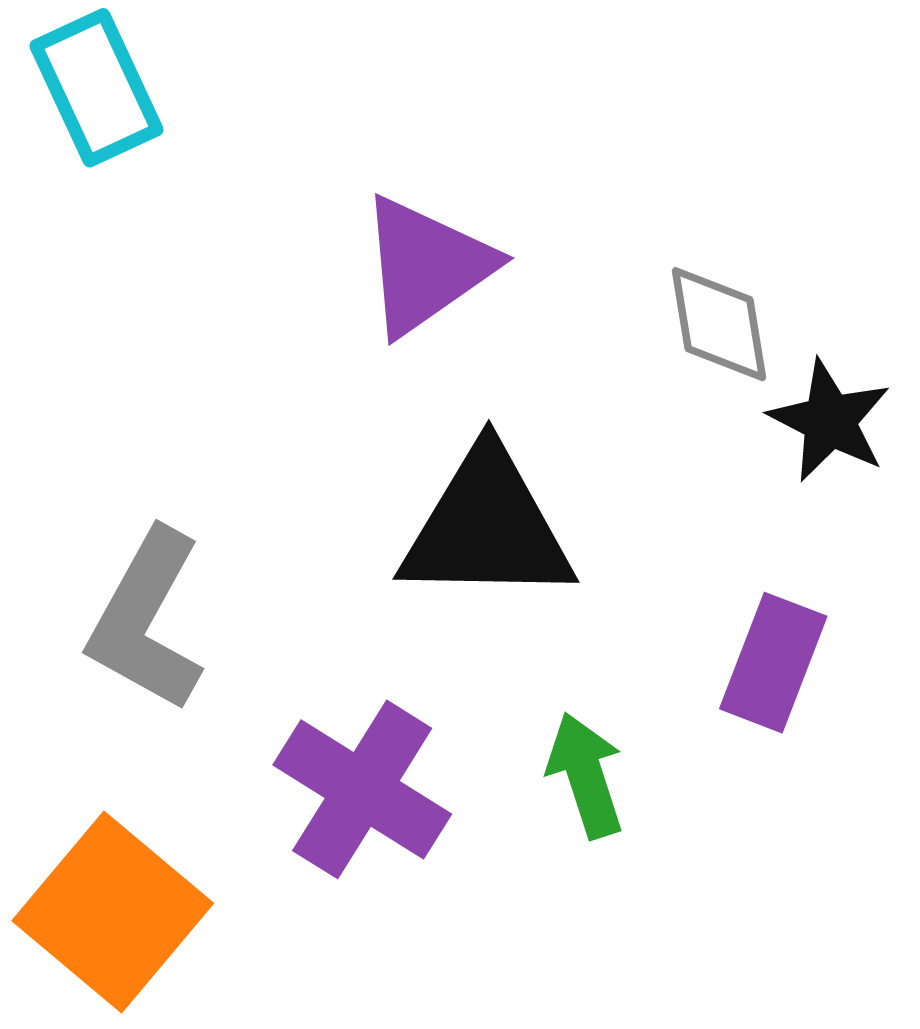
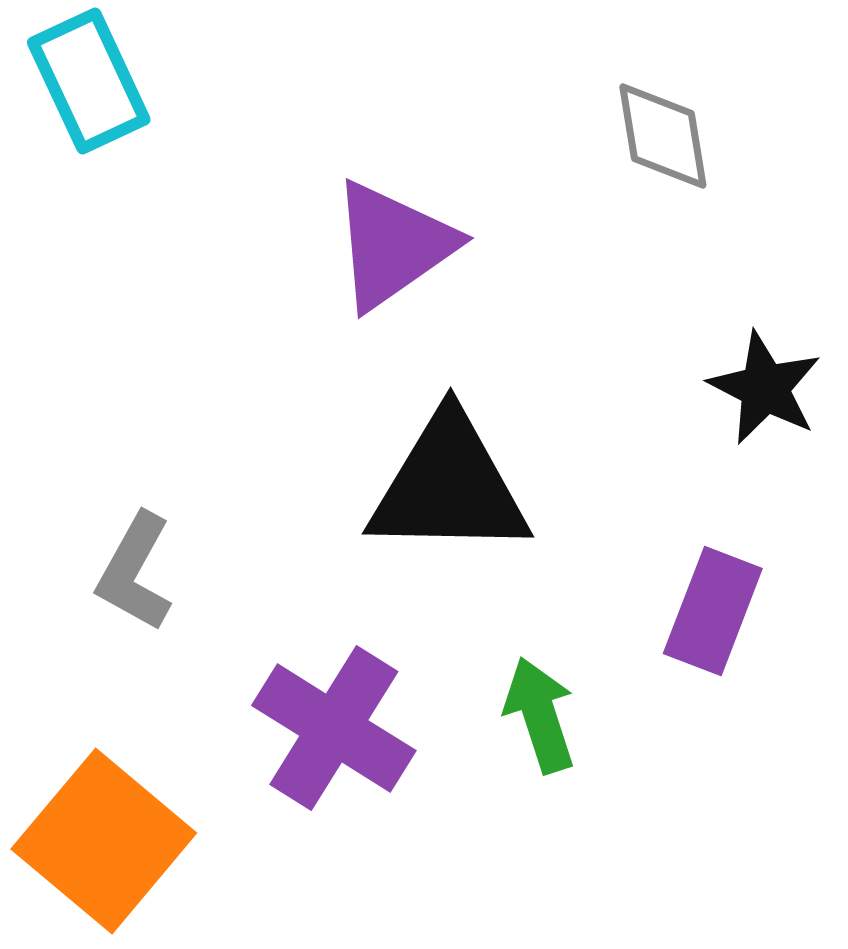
gray diamond: (719, 324) -> (663, 136), moved
gray L-shape: (146, 620) -> (135, 572), size x0.7

